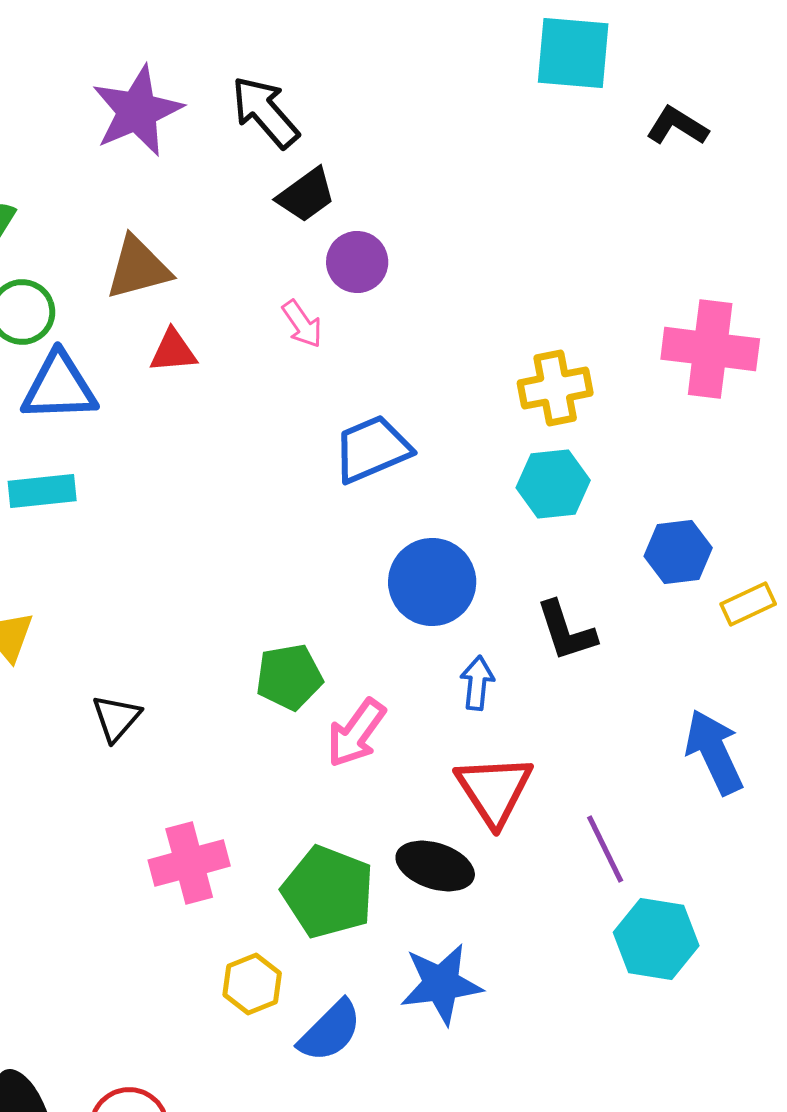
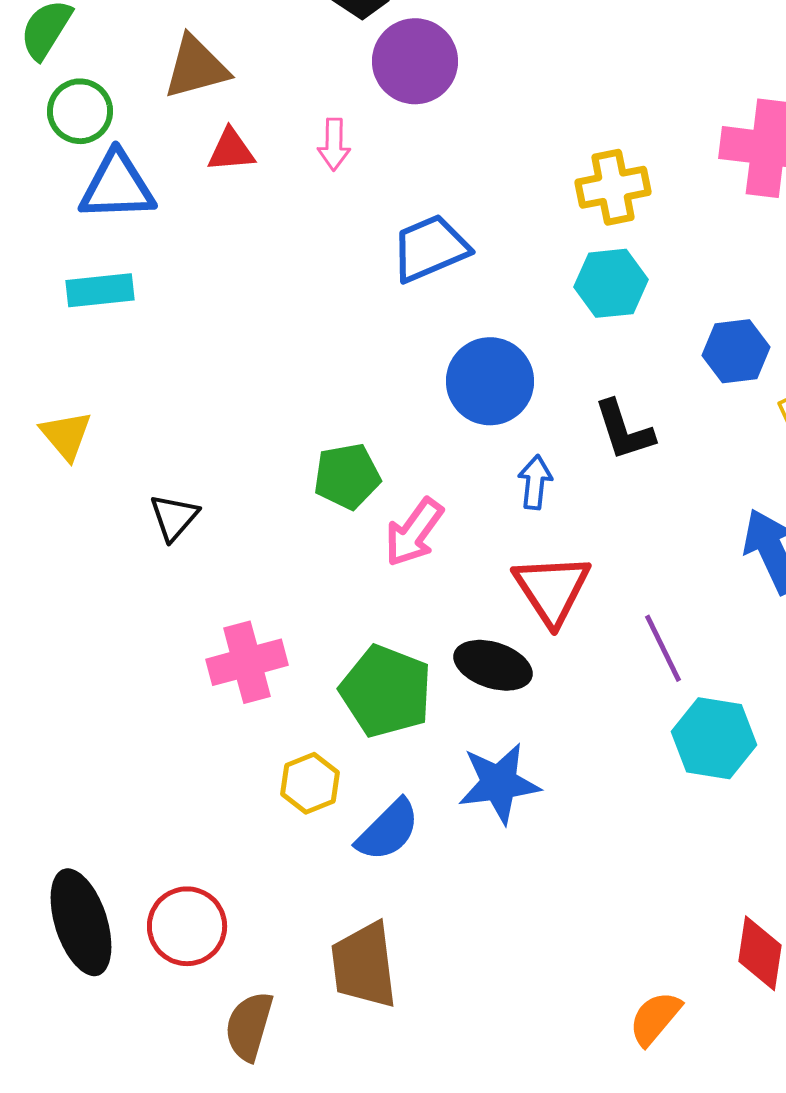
purple circle: (357, 262) -> (415, 61), size x1.4
pink arrow: (302, 324) -> (334, 144), moved, turned 36

